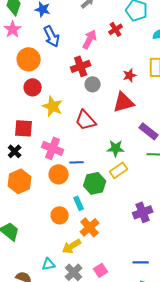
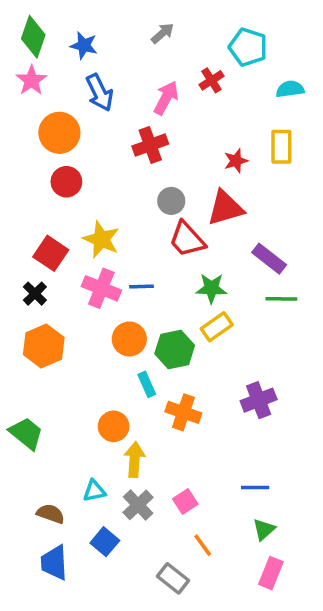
gray circle: (93, 84) -> (171, 201), moved
yellow star: (53, 106) -> (101, 239), moved
red trapezoid: (86, 120) -> (187, 239), moved
red square: (24, 128) -> (51, 253), turned 30
blue line: (77, 162) -> (142, 287), moved
orange circle: (59, 174) -> (129, 339), moved
orange circle: (60, 215) -> (114, 426), moved
orange cross: (90, 227) -> (183, 412), moved, turned -30
yellow arrow: (72, 246) -> (135, 460), turned 126

